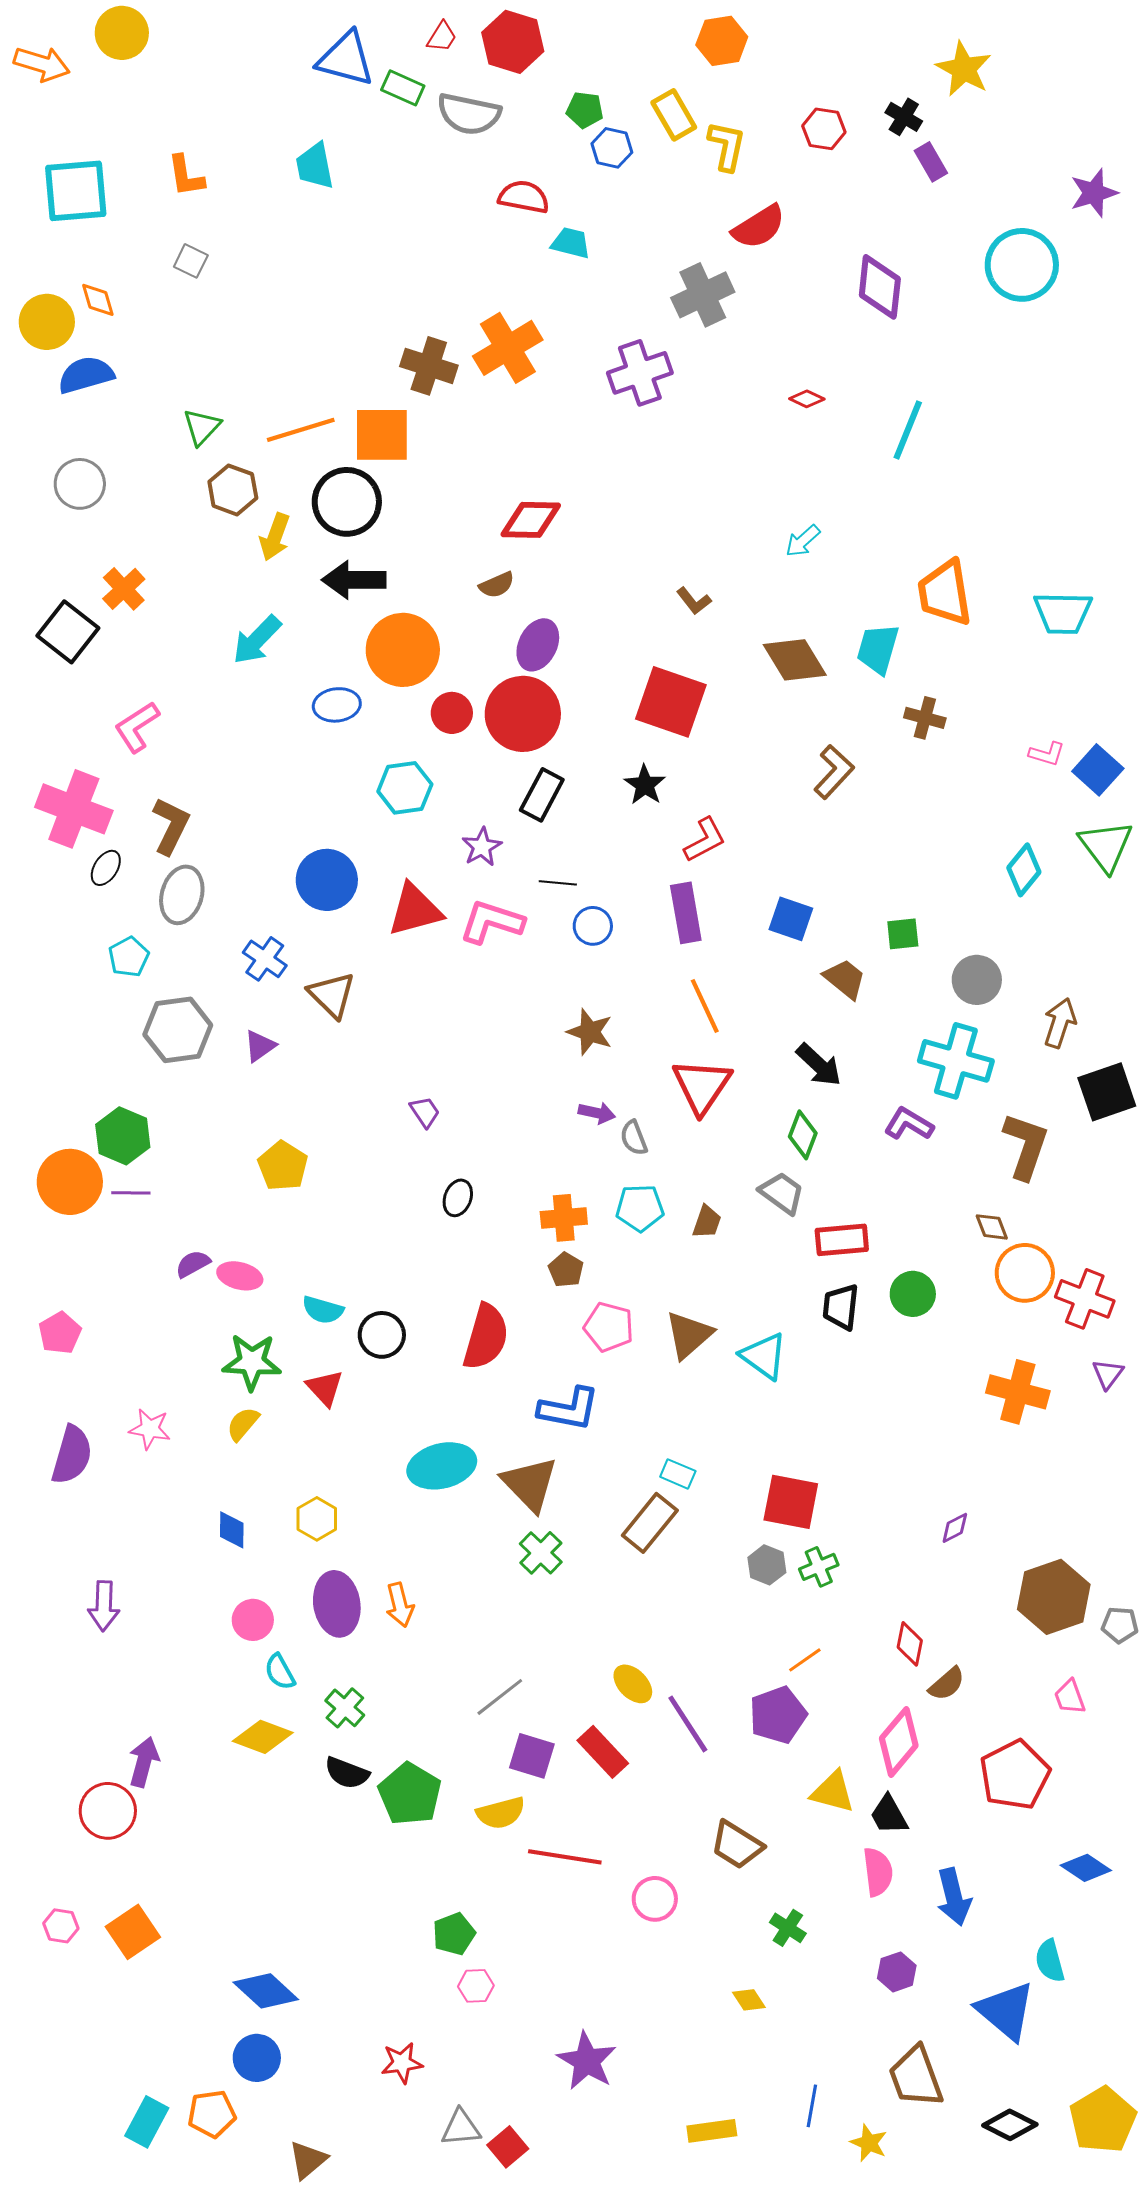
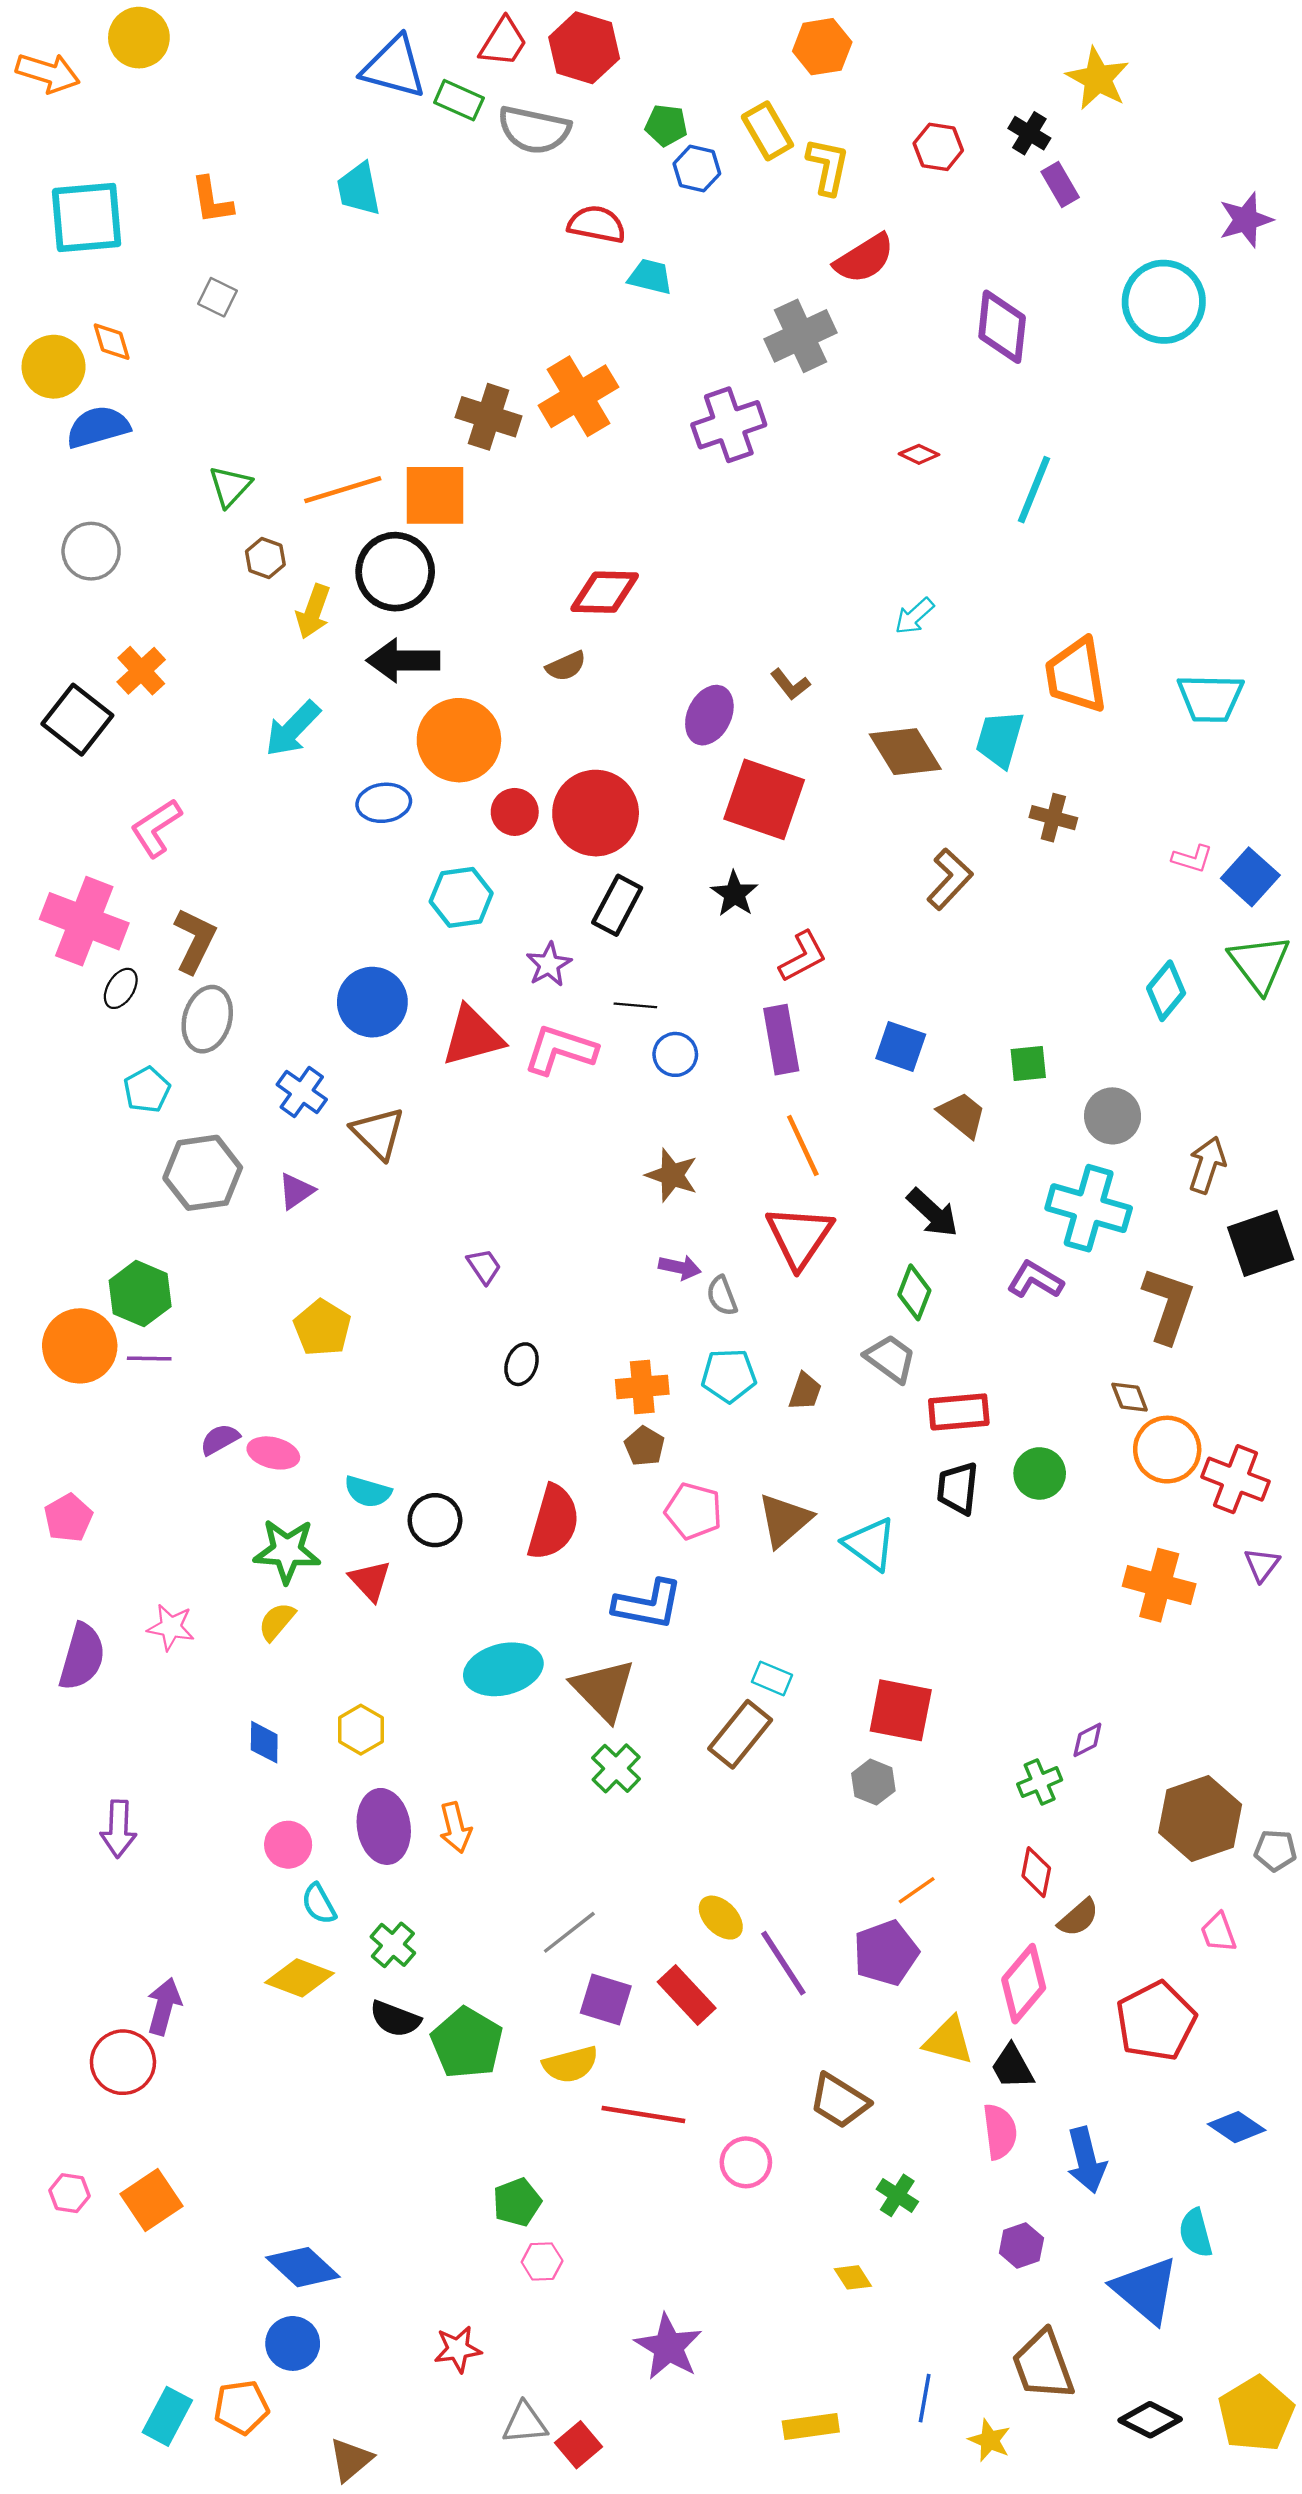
red trapezoid: (442, 37) -> (503, 42), size x1.4
brown hexagon: (233, 490) -> (265, 558), size x0.7
purple ellipse: (538, 645) -> (709, 715), moved
green cross: (819, 1567) -> (1040, 1782), moved

